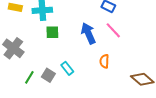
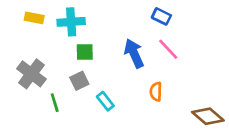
gray square: (48, 75) -> (79, 81), moved, turned 32
green line: (29, 77) -> (55, 103), moved, turned -48

